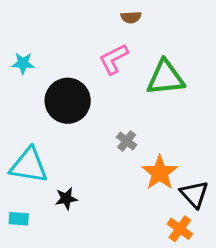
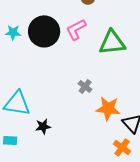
black circle: (68, 101) -> (44, 31), moved
orange star: (160, 173) -> (108, 108), turned -30

